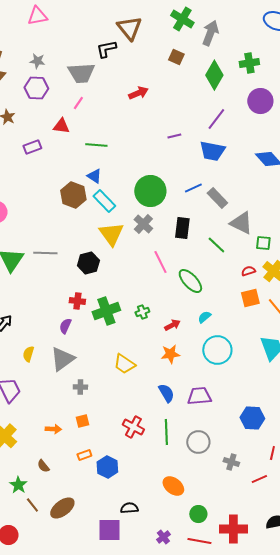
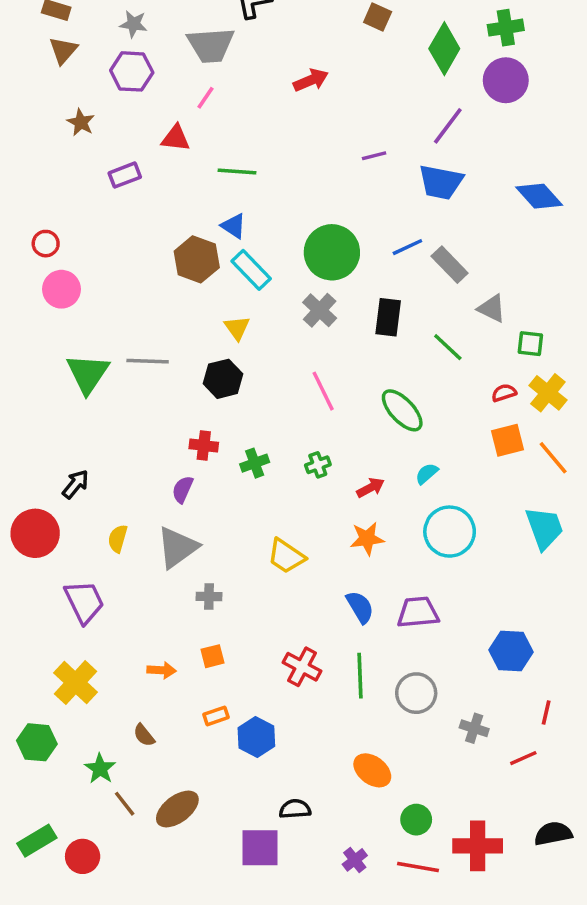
purple circle: (260, 101) -> (506, 80), moved
gray triangle: (241, 223) -> (492, 309), size x0.7
yellow triangle: (111, 234) -> (237, 328), moved, size x0.6
pink line: (160, 262) -> (323, 391), moved
green cross: (106, 311) -> (255, 463), size x0.6

